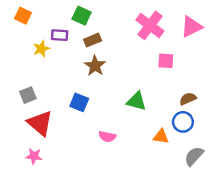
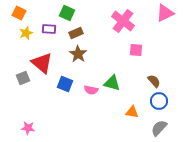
pink triangle: (191, 27) -> (165, 13), moved
yellow star: (41, 49) -> (26, 33), moved
brown semicircle: (188, 99) -> (154, 81), turned 72
blue circle: (183, 122) -> (159, 101), moved
red triangle: (40, 123) -> (42, 63), moved
pink semicircle: (107, 137) -> (91, 90), moved

